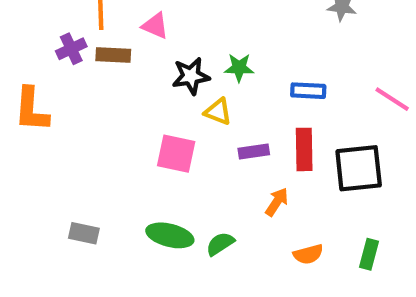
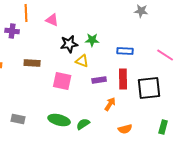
purple cross: (71, 49) -> (12, 31), turned 32
brown rectangle: (113, 55) -> (32, 63), moved
green rectangle: (369, 254) -> (163, 127), moved

